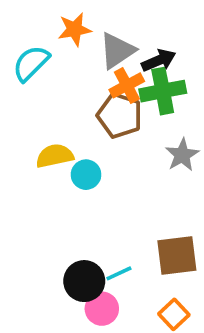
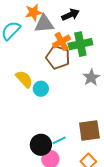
gray triangle: (117, 51) -> (44, 24), moved, turned 30
black arrow: (159, 60) -> (70, 15), moved
yellow semicircle: (55, 156) -> (24, 79), turned 60

